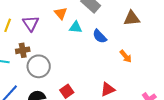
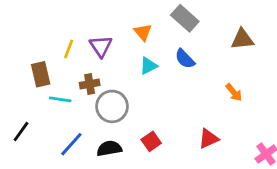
cyan triangle: (76, 27) -> (148, 66), moved, turned -32
blue semicircle: (100, 36) -> (185, 59), moved

